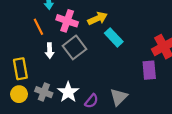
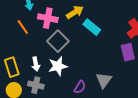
white arrow: (50, 51) -> (36, 64), moved
white star: (68, 92) -> (58, 66), moved, turned 30

